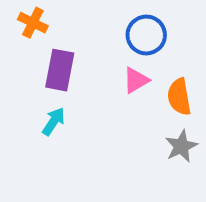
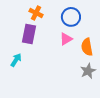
orange cross: (33, 23) -> (36, 13), moved
cyan arrow: (54, 122) -> (16, 60), moved

